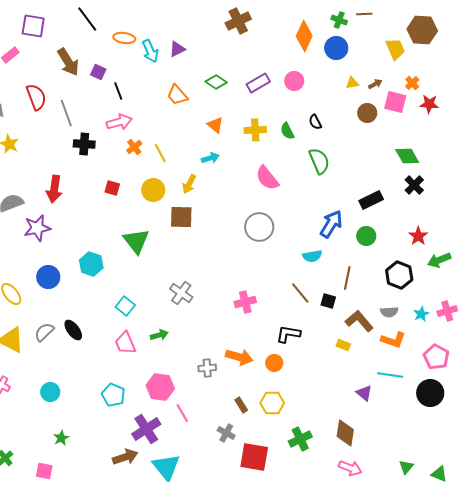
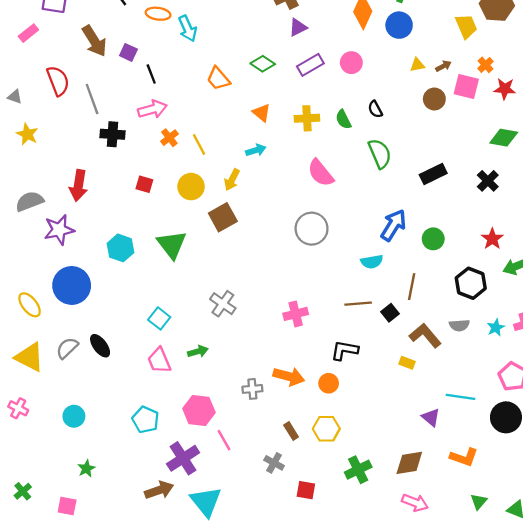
purple triangle: (177, 49) -> (298, 27), moved
green diamond: (407, 156) -> (504, 138), moved, turned -50
black rectangle: (371, 200) -> (433, 174), moved
brown square: (181, 217) -> (223, 217), turned -30
cyan hexagon: (91, 264) -> (121, 248), moved
blue circle: (48, 277) -> (72, 285), size x1.4
brown line: (300, 293) -> (358, 304), turned -55
black square: (328, 301) -> (390, 313), turned 35
orange L-shape: (393, 340) -> (464, 457), moved
brown diamond: (345, 433) -> (409, 463), turned 72
red square: (254, 457) -> (306, 490), size x0.6

